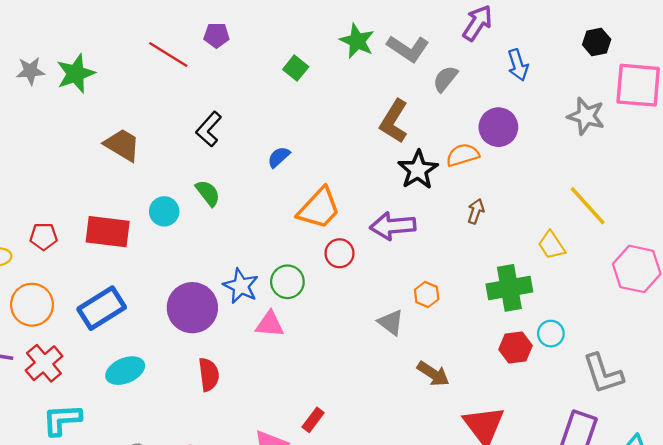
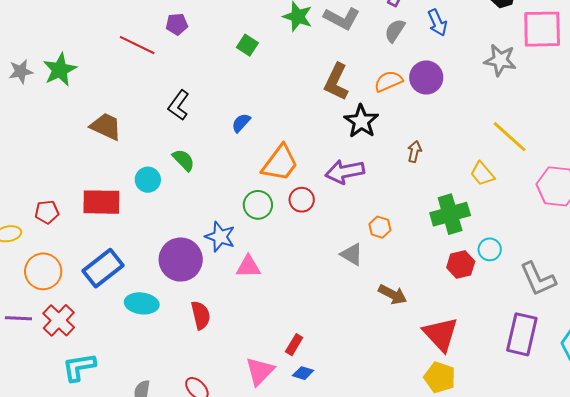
gray semicircle: (445, 79) -> (395, 31), moved
orange semicircle: (463, 155) -> (388, 81), moved
green circle: (287, 282) -> (258, 205), moved
cyan ellipse: (125, 371) -> (142, 303), moved, turned 36

